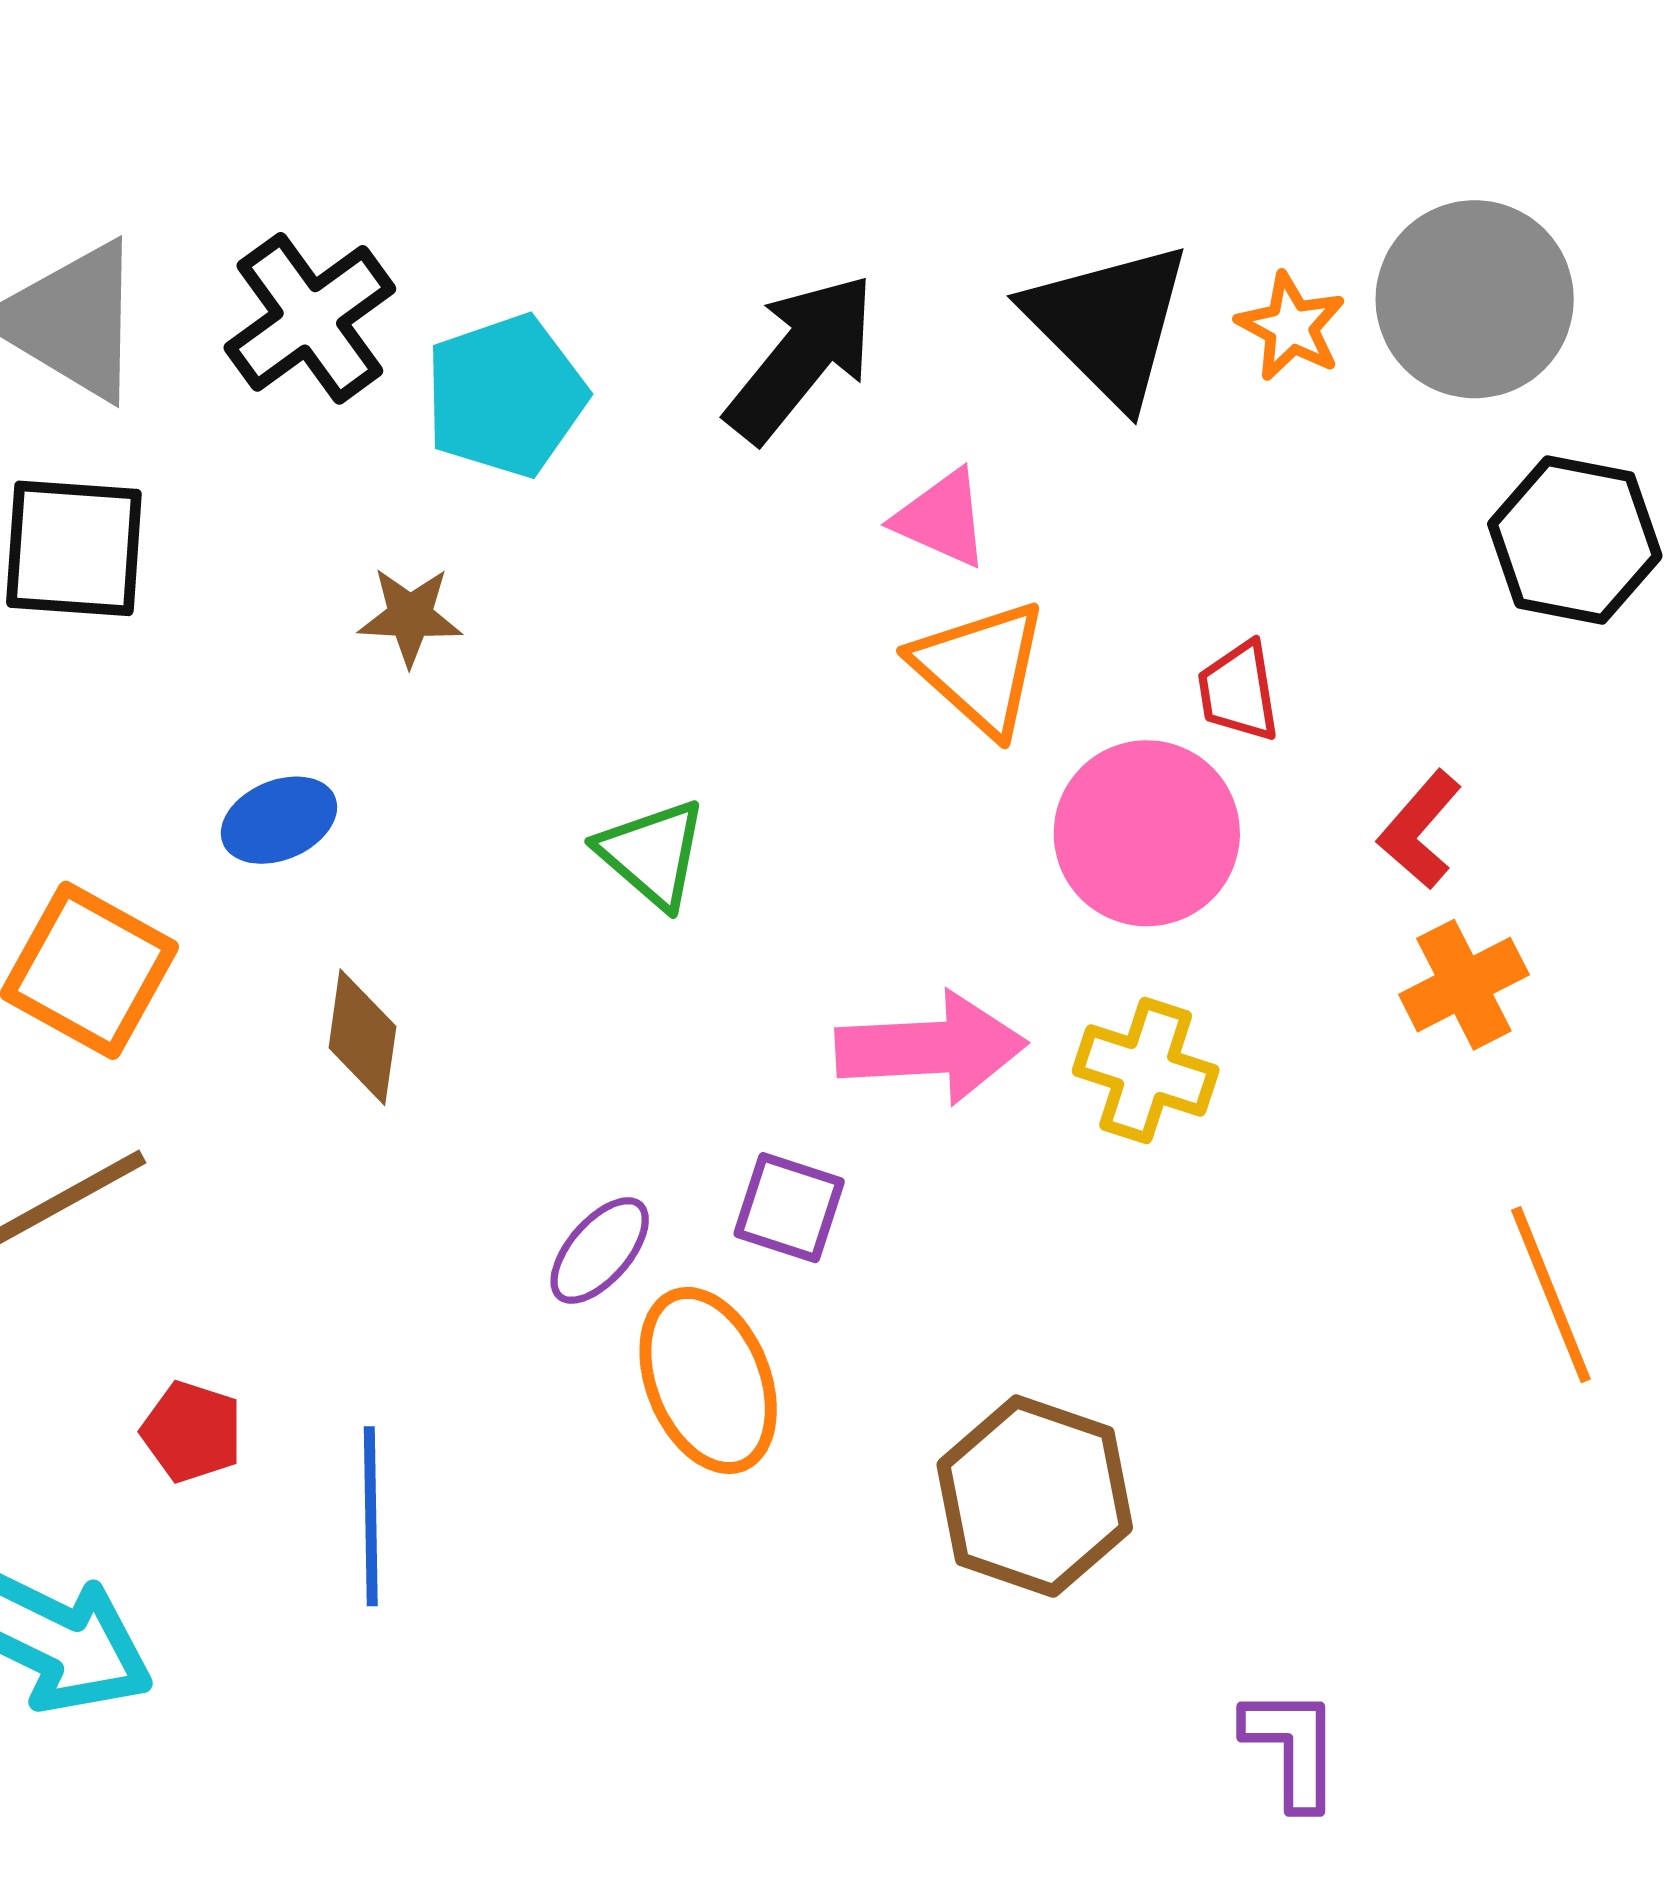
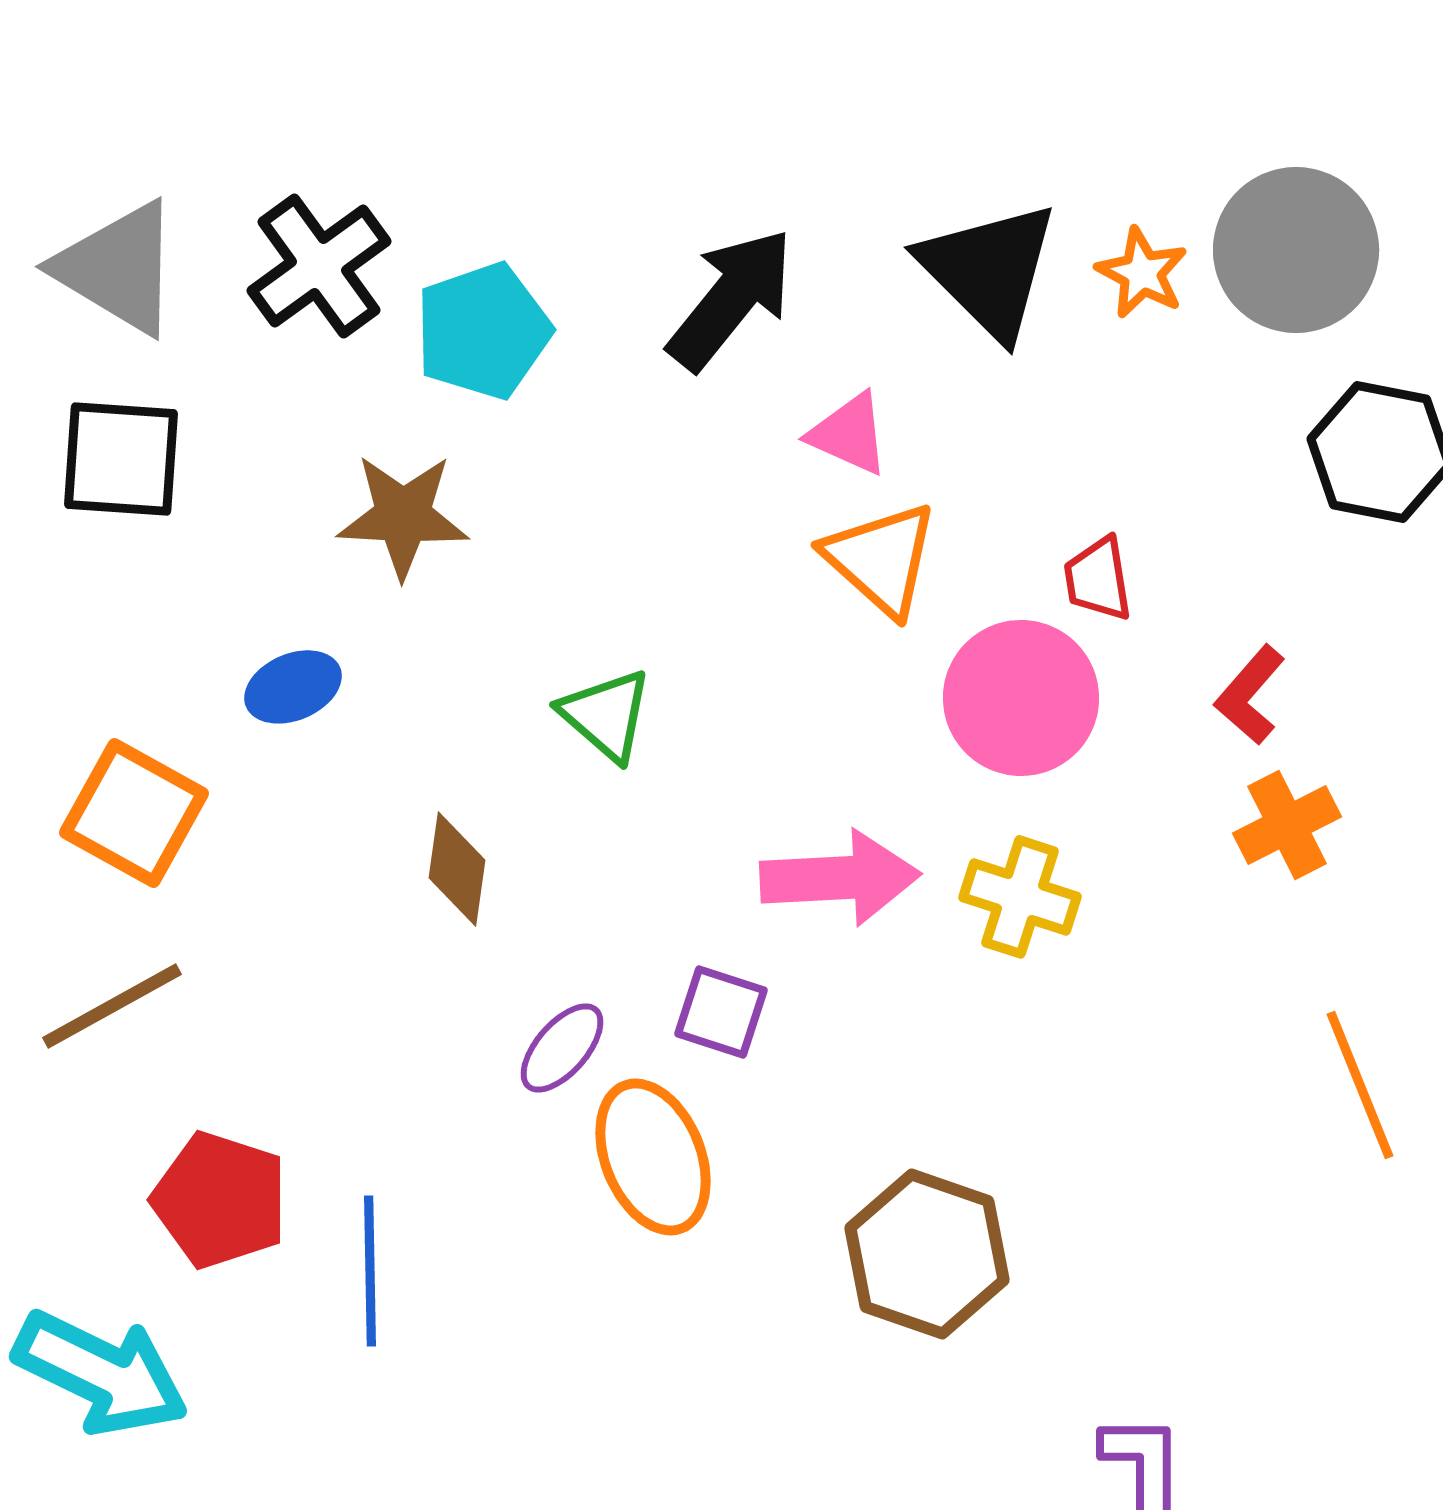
brown star: (410, 616) -> (403, 516), size x1.5
brown diamond: (362, 1037) -> (457, 869), moved
red pentagon: (192, 1432) -> (220, 1200), size x1.6

